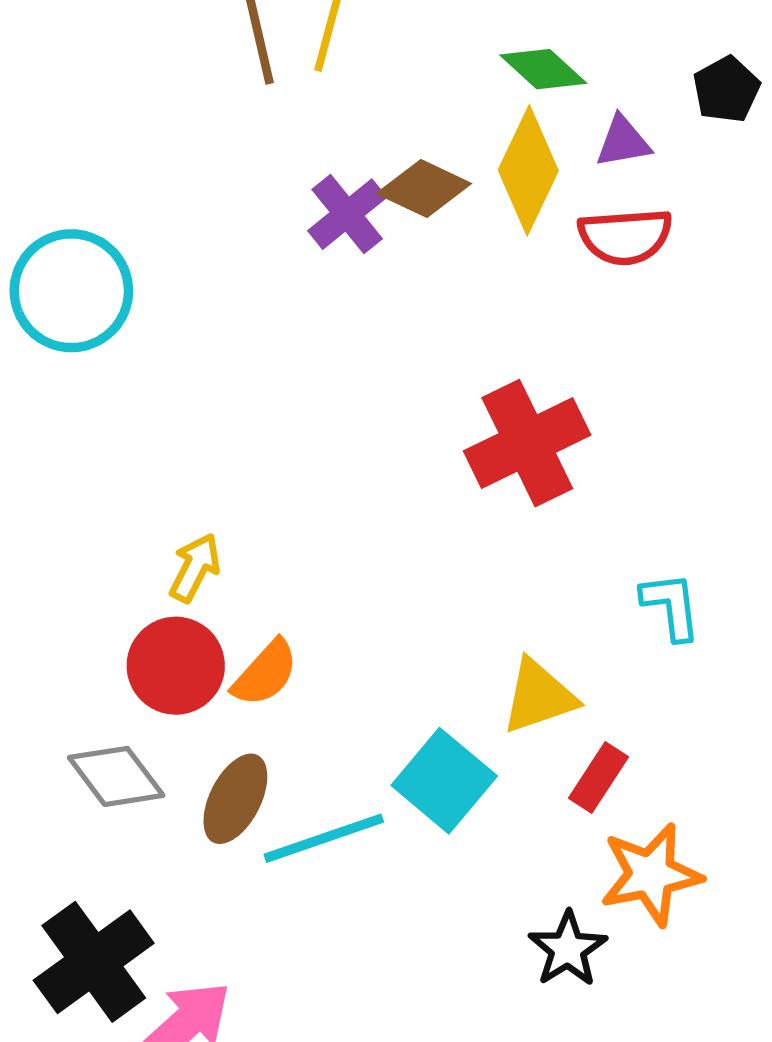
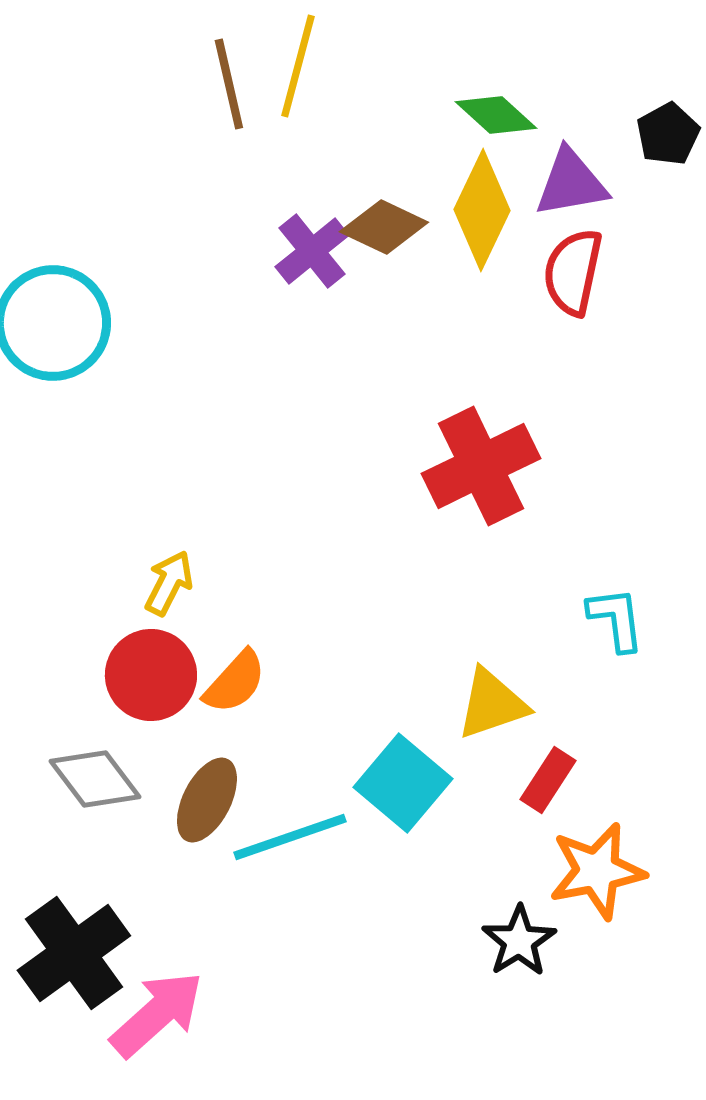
purple triangle: (623, 142) -> (571, 183), size x1.4
red semicircle: (625, 236) -> (573, 272), turned 106

